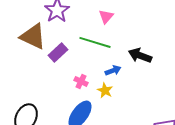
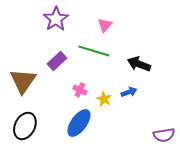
brown triangle: (33, 36) -> (23, 81), moved, turned 40
blue arrow: (113, 70) -> (129, 92), moved

